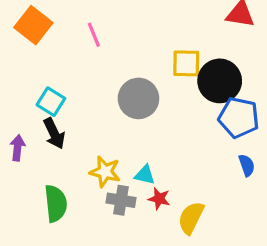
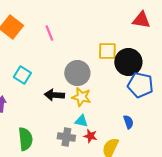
black arrow: (54, 133) -> (54, 95), moved, turned 120
blue semicircle: (247, 165) -> (128, 122), moved
yellow star: (105, 172) -> (81, 97), moved

